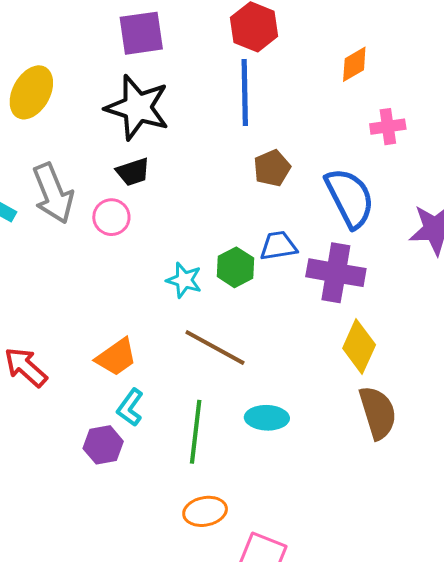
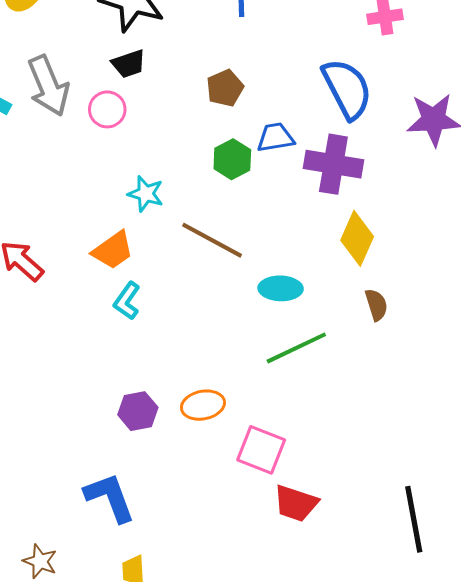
brown pentagon: (272, 168) -> (225, 88), moved
cyan star: (184, 280) -> (146, 194), moved
brown semicircle: (378, 413) -> (376, 305), size x0.6
cyan ellipse: (267, 418) -> (281, 288), moved
green line: (196, 432) -> (296, 348), moved, turned 58
purple hexagon: (103, 445) -> (138, 411), moved

